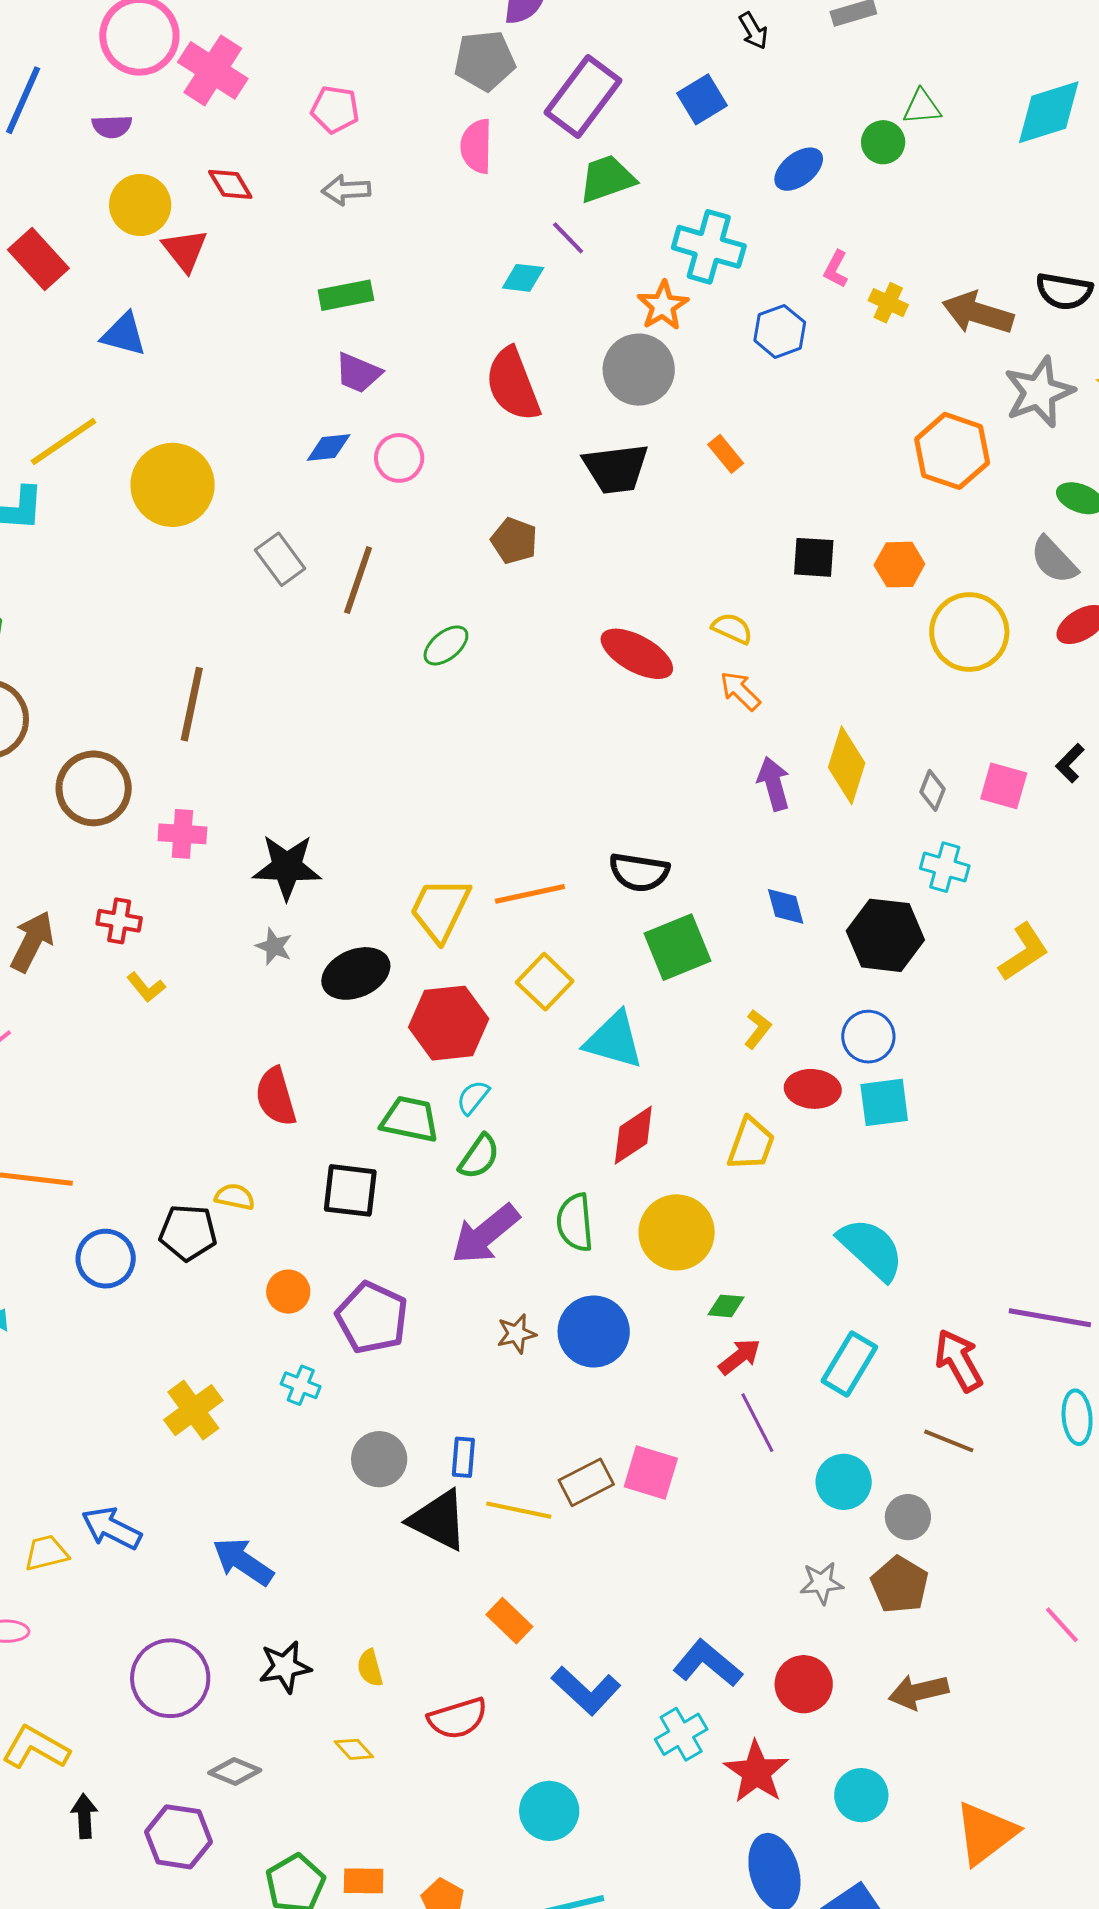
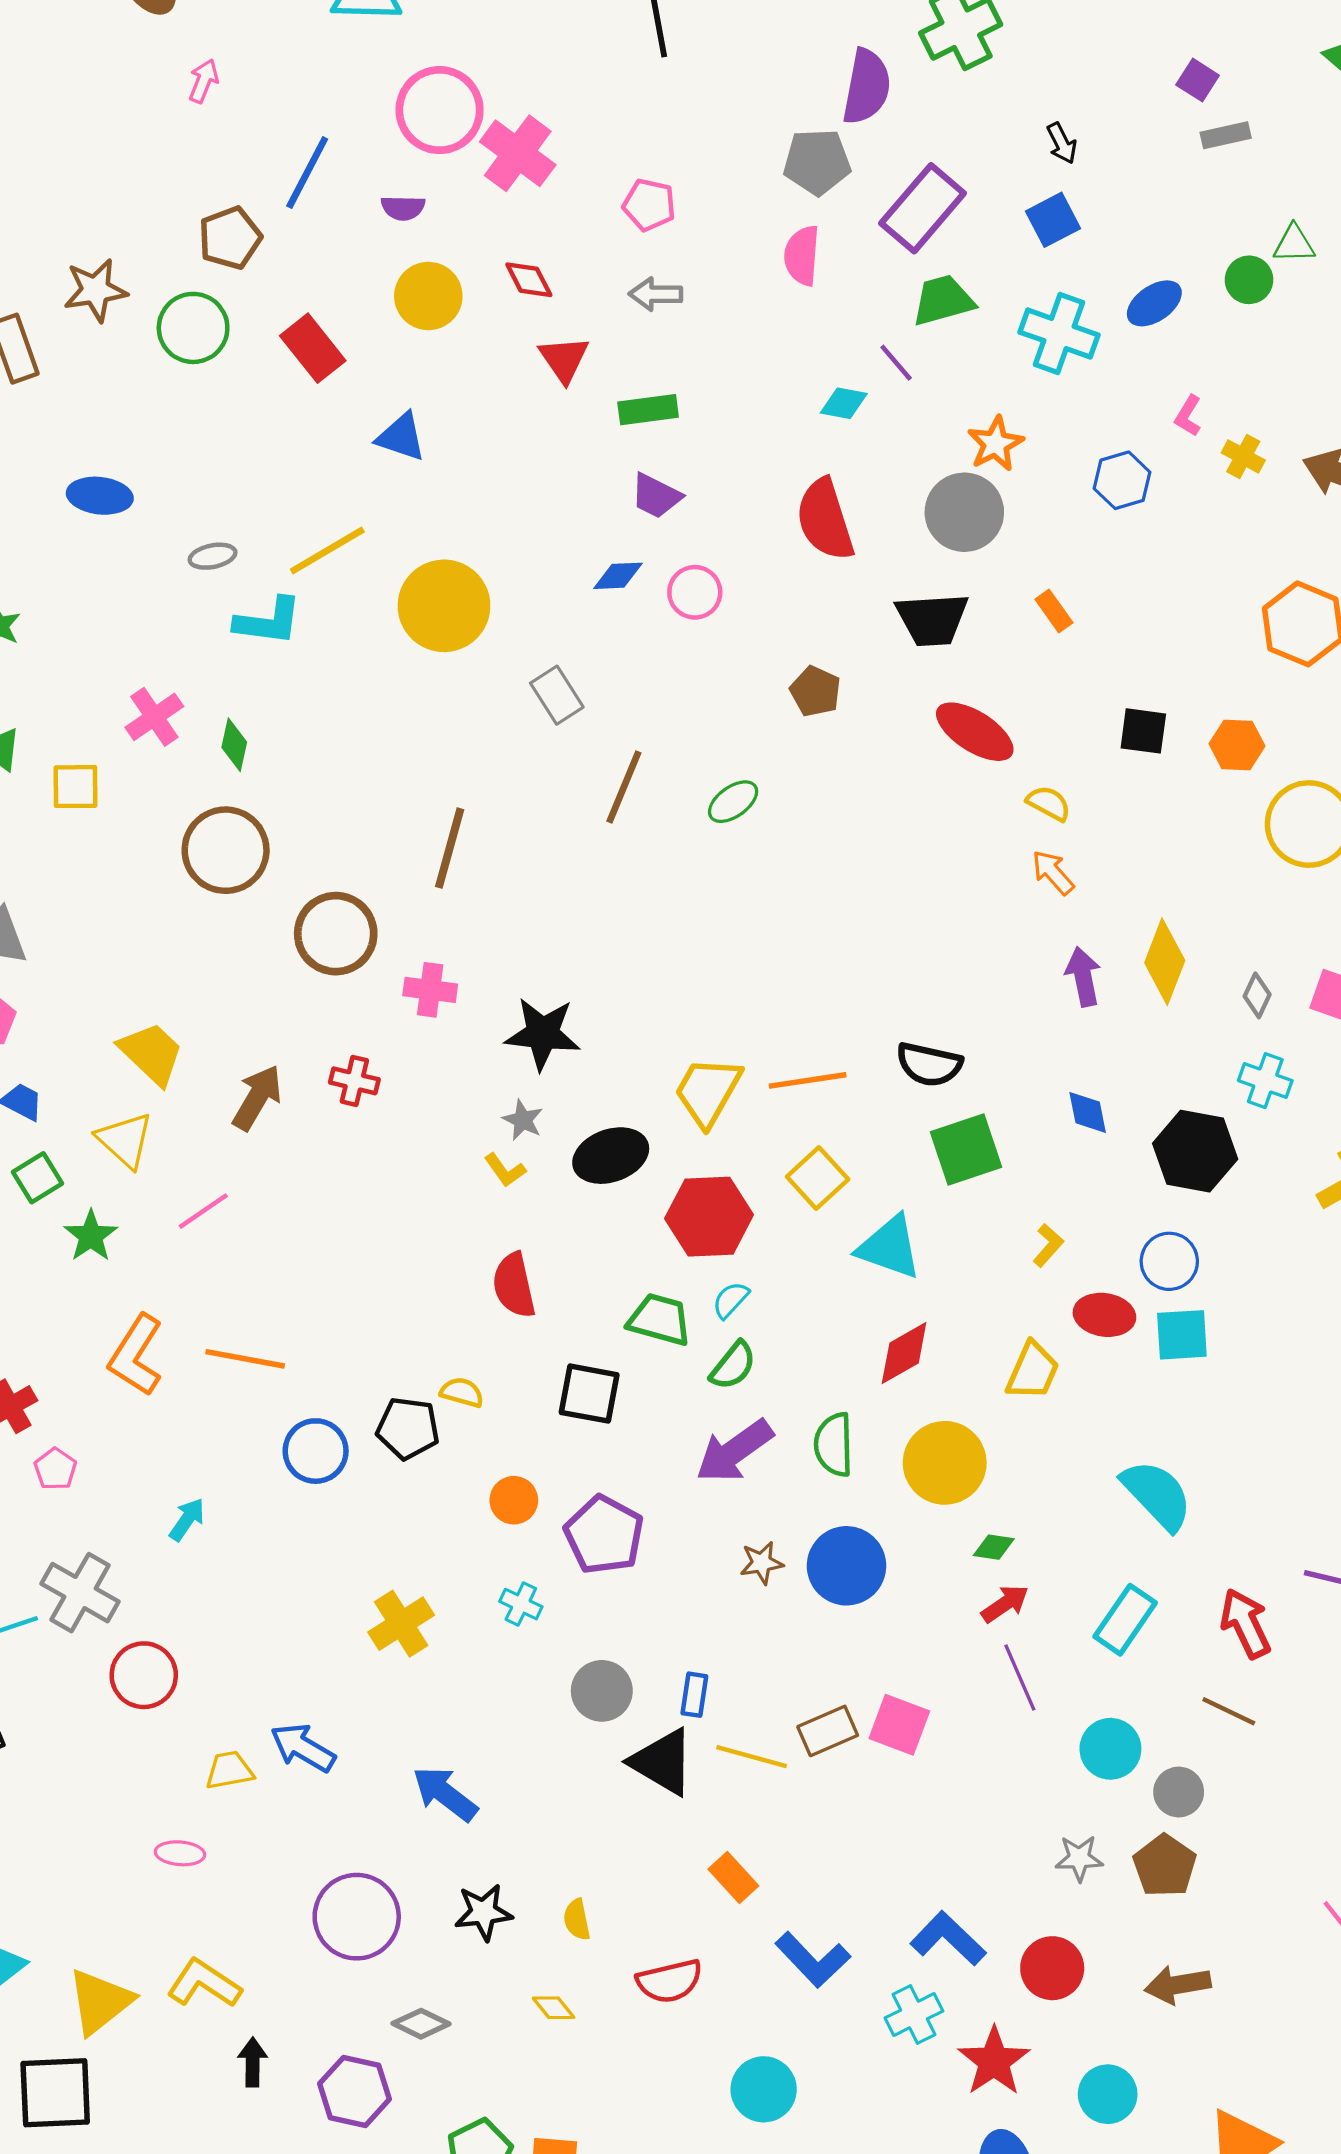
black arrow: (753, 31) -> (1062, 143), moved
cyan cross: (709, 247) -> (1059, 334), moved
red triangle: (185, 250) -> (564, 359), moved
brown line: (358, 580) -> (624, 787), moved
red ellipse: (637, 654) -> (975, 732), moved
yellow L-shape: (146, 987) -> (505, 1170), moved

